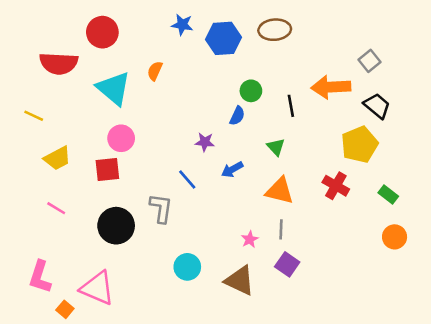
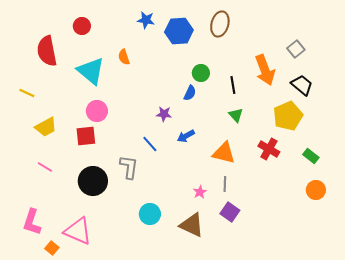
brown ellipse: (275, 30) -> (220, 24), turned -70
red circle: (102, 32) -> (82, 26), size x0.7
red semicircle: (59, 63) -> (47, 51), turned 76
orange semicircle: (155, 71) -> (124, 57), turned -42
orange arrow: (331, 87) -> (265, 70), turned -108
green triangle: (276, 147) -> (236, 115), moved

